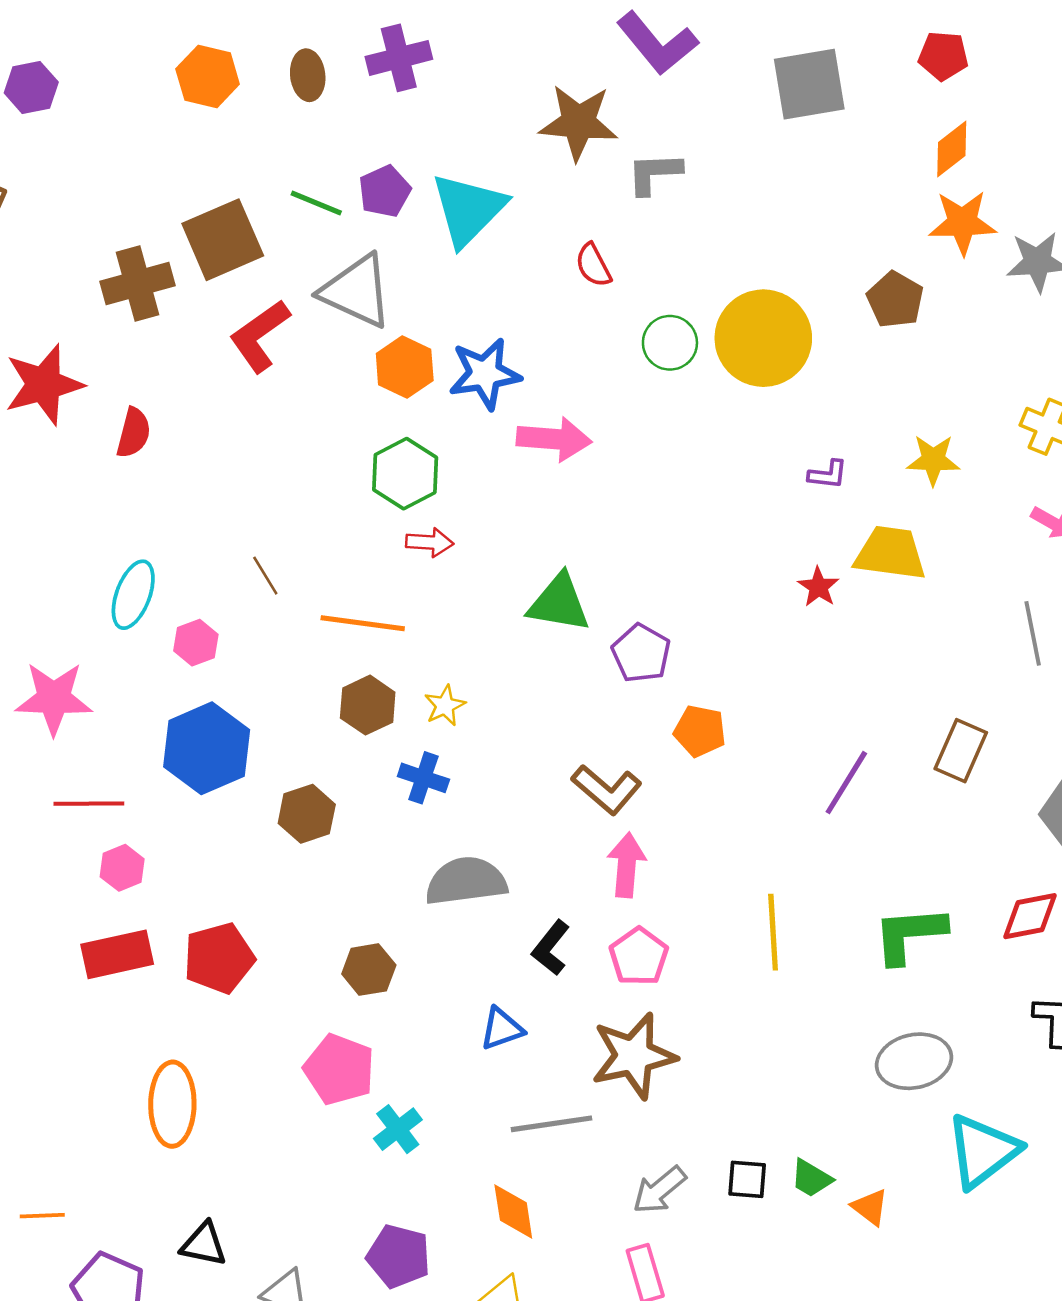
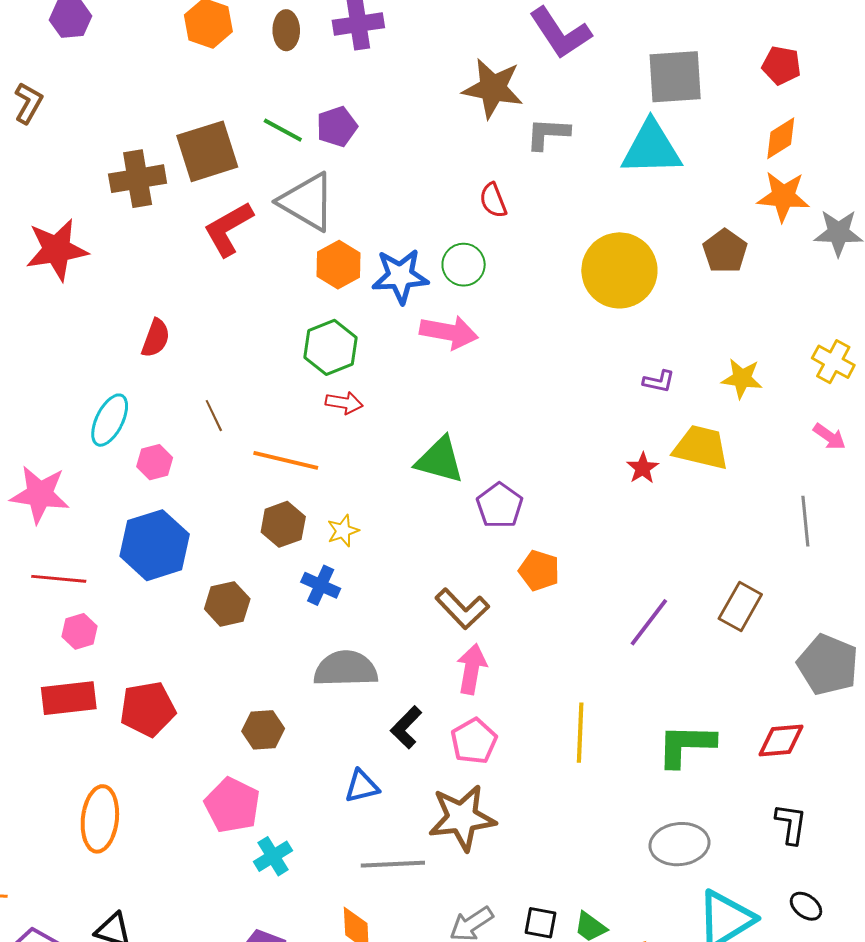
cyan triangle: (468, 209) -> (651, 148), moved, turned 38
green circle: (670, 343) -> (464, 265), moved
red semicircle: (134, 433) -> (156, 338), moved

